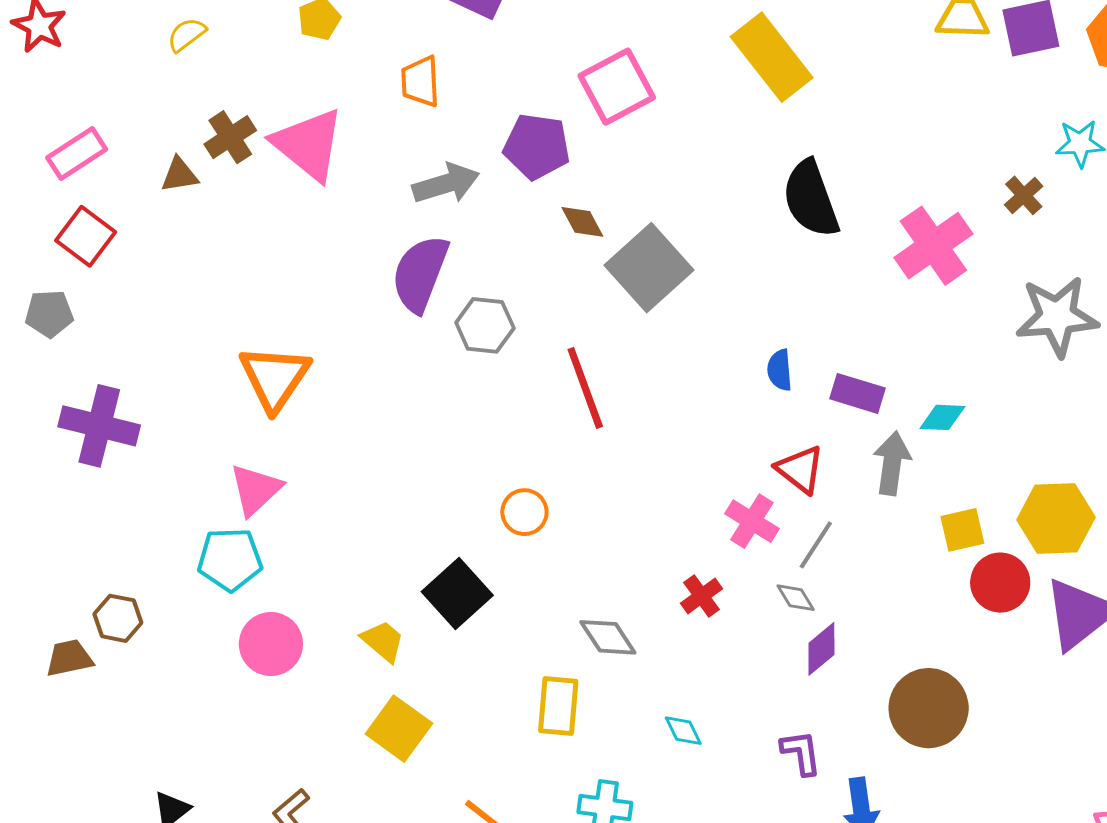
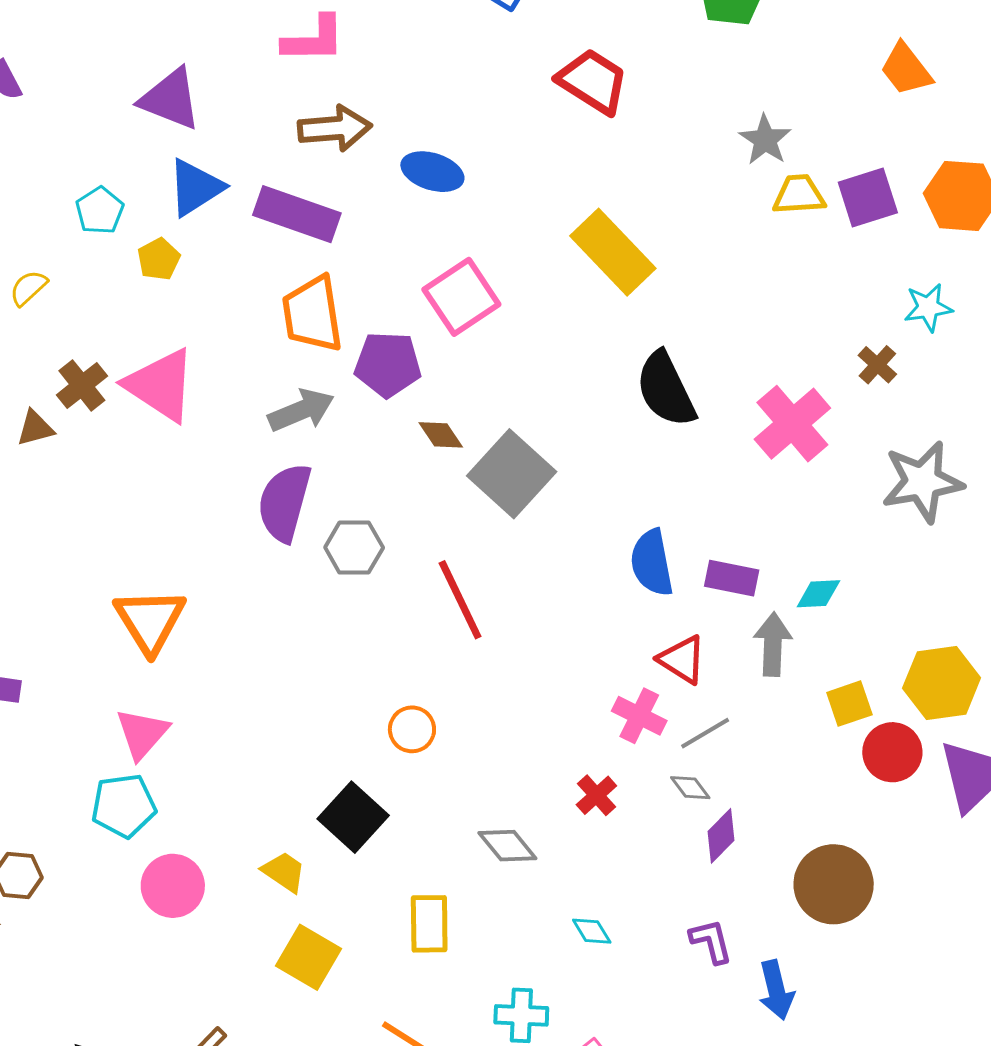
orange trapezoid: (420, 81) -> (312, 314), moved, size x1.5
blue semicircle: (780, 370) -> (652, 563), size x1.6
gray line: (816, 545) -> (705, 733), turned 32
yellow rectangle: (558, 706) -> (429, 924), moved

